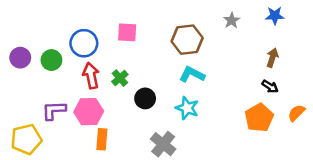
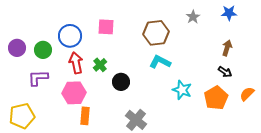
cyan star: (187, 108) -> (182, 90), moved
purple L-shape: (54, 110) -> (38, 78), moved

